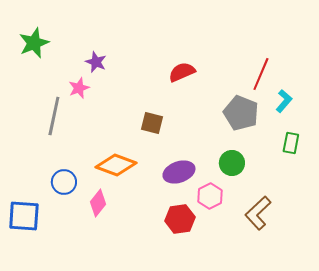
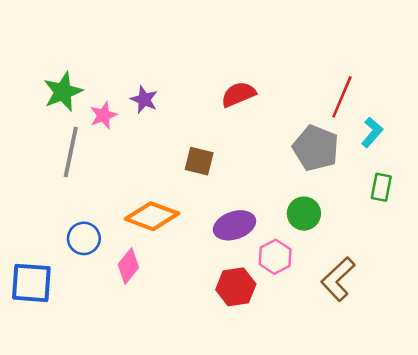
green star: (34, 43) -> (63, 92), moved
purple star: (96, 62) -> (144, 100), moved

